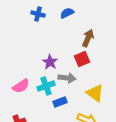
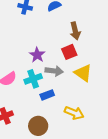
brown arrow: (88, 38) -> (75, 31), turned 144
yellow triangle: (95, 93) -> (83, 73), moved

